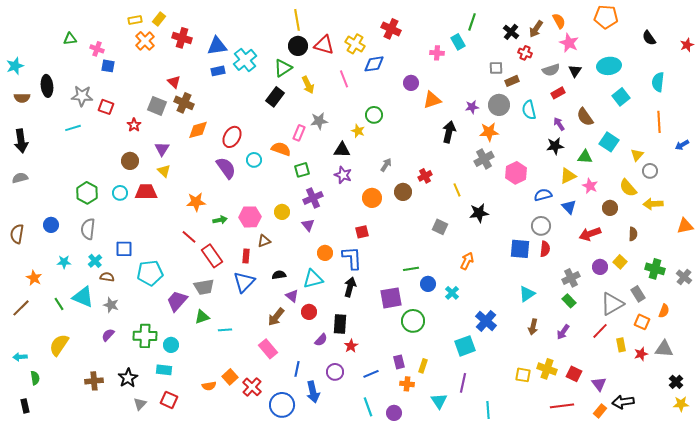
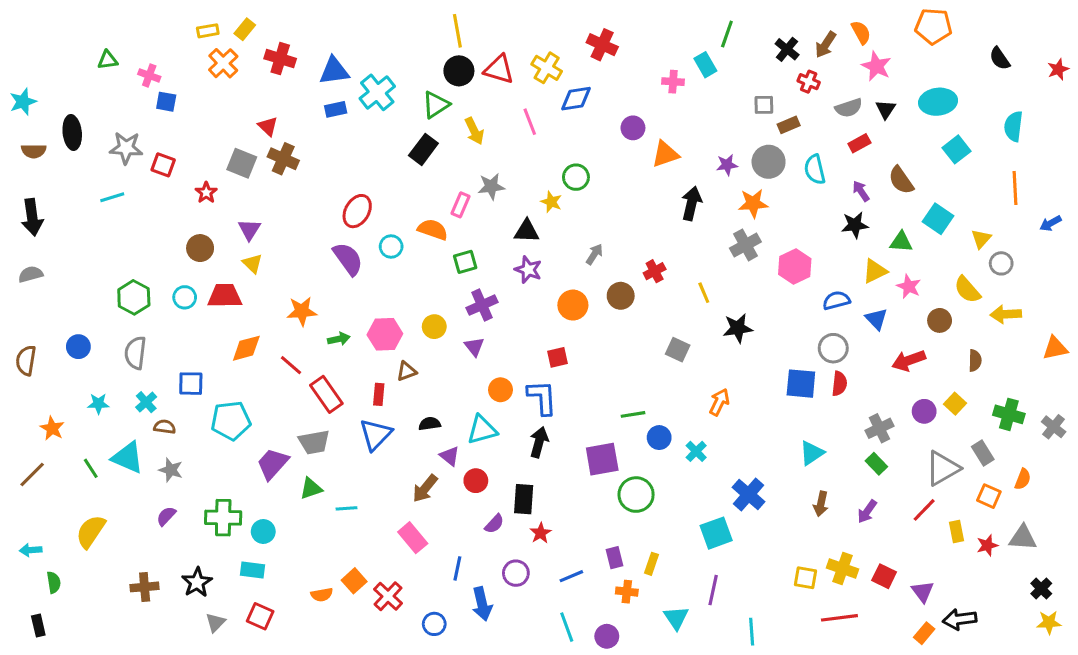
orange diamond: (198, 130) -> (246, 348), moved
blue circle: (282, 405) -> (434, 624), size x0.6
red line: (562, 406) -> (839, 618), moved

